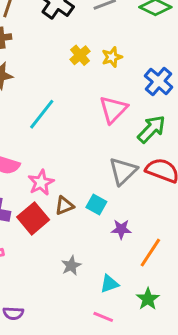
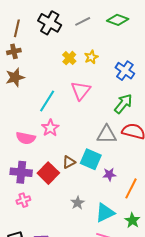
pink triangle: (113, 109) -> (81, 91), moved
gray triangle: (123, 171) -> (107, 134), turned 50
pink star: (41, 182) -> (50, 128), moved
cyan square: (96, 204) -> (91, 159), size x1.5
cyan triangle: (109, 284) -> (105, 213), size x1.5

